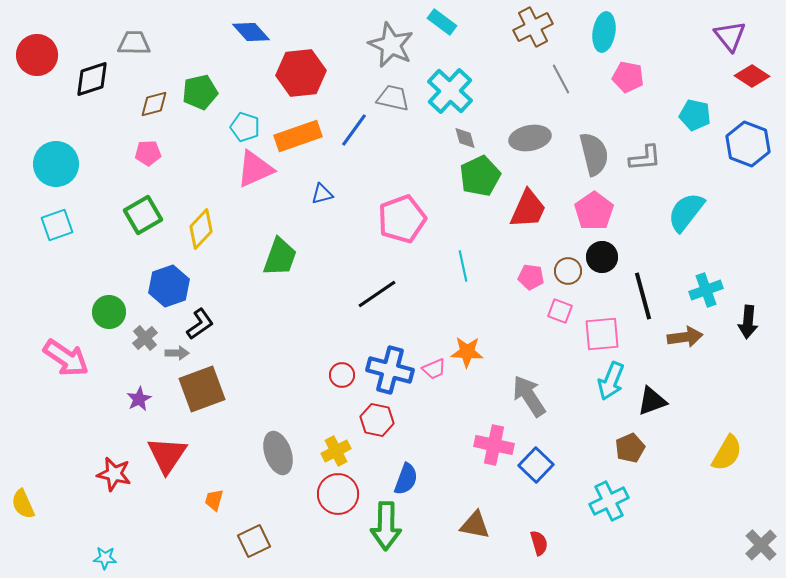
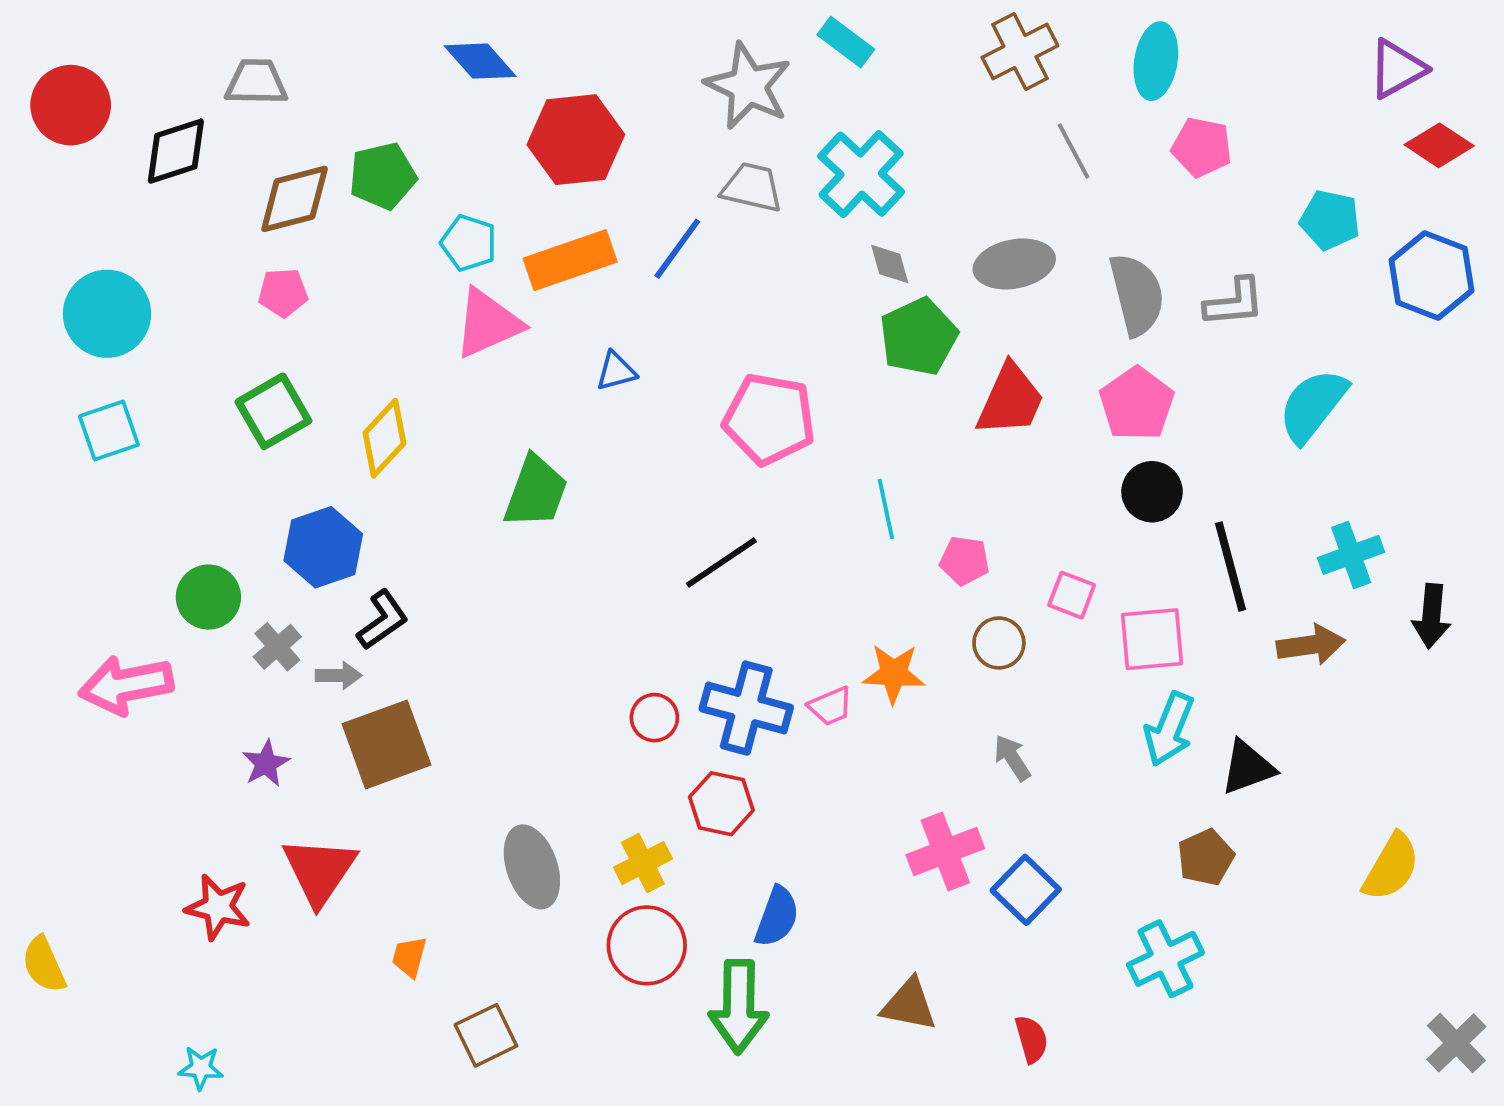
purple triangle: (730, 36) -> (1397, 69), turned 40
brown diamond: (154, 104) -> (295, 199), size x1.4
pink pentagon: (402, 219) -> (769, 419), turned 30
brown circle: (568, 271) -> (999, 643), moved
pink pentagon: (531, 277) -> (964, 561), moved
pink arrow: (66, 358) -> (126, 685), turned 135
gray arrow: (529, 396) -> (1012, 758), size x0.6
pink cross: (494, 445) -> (945, 852), turned -33

